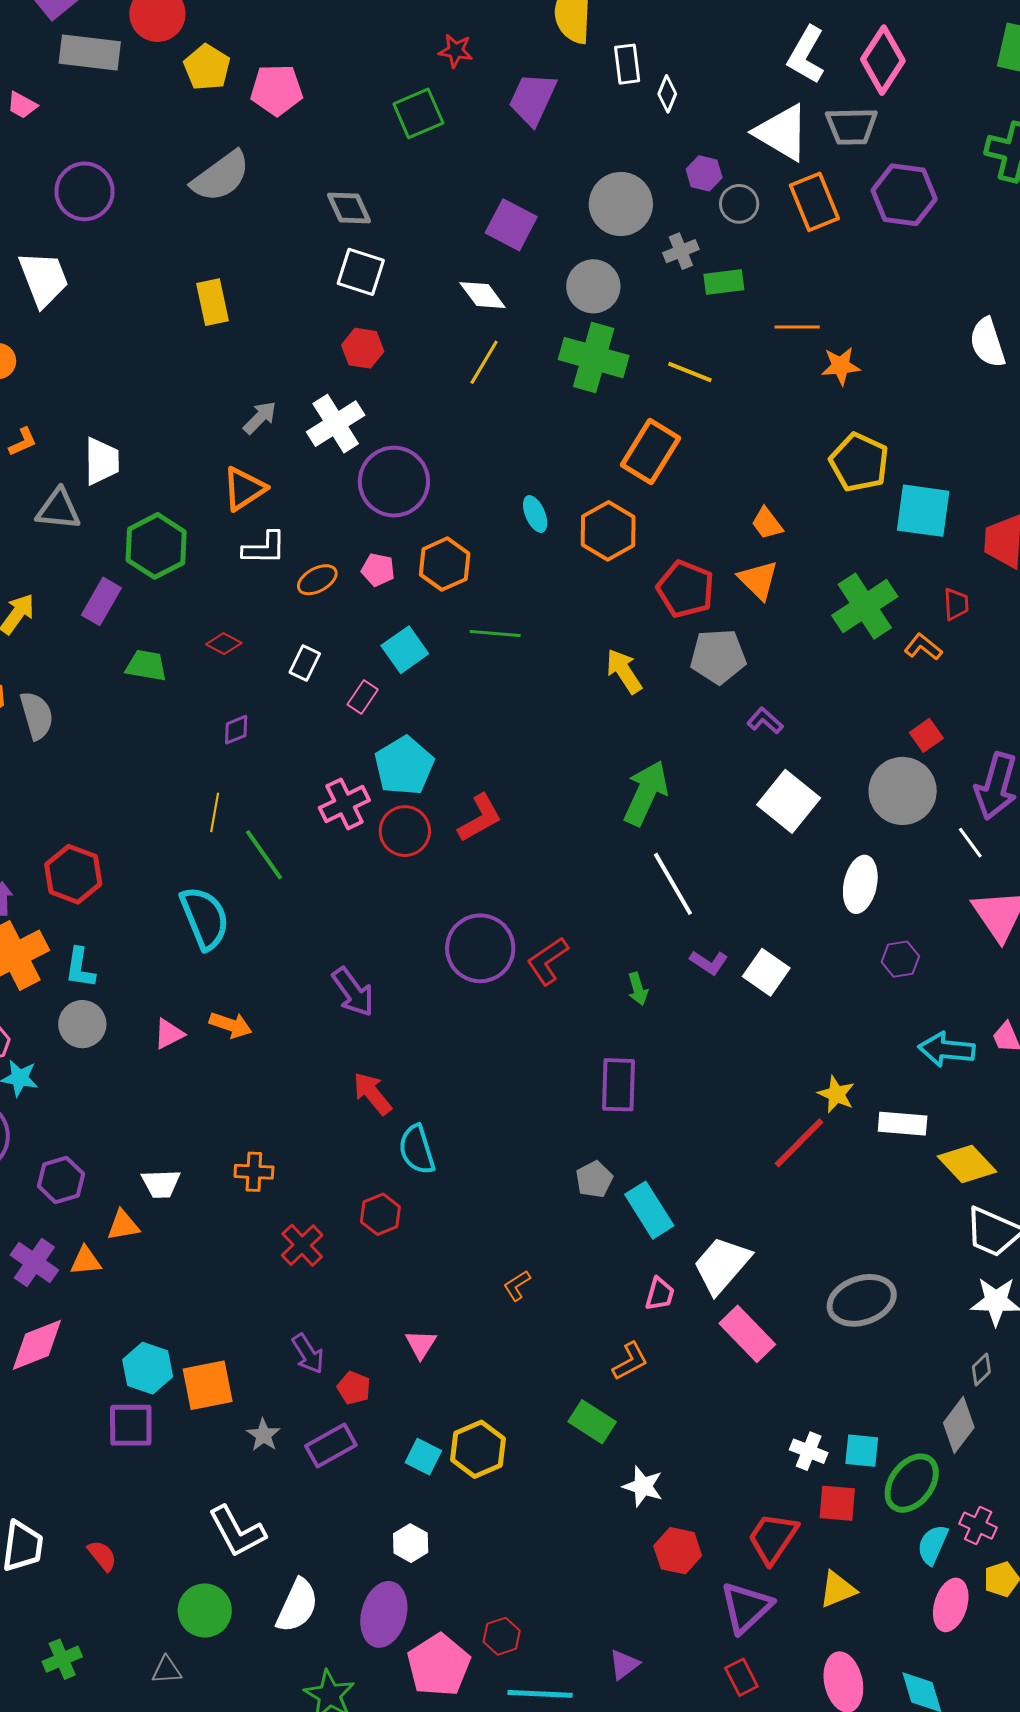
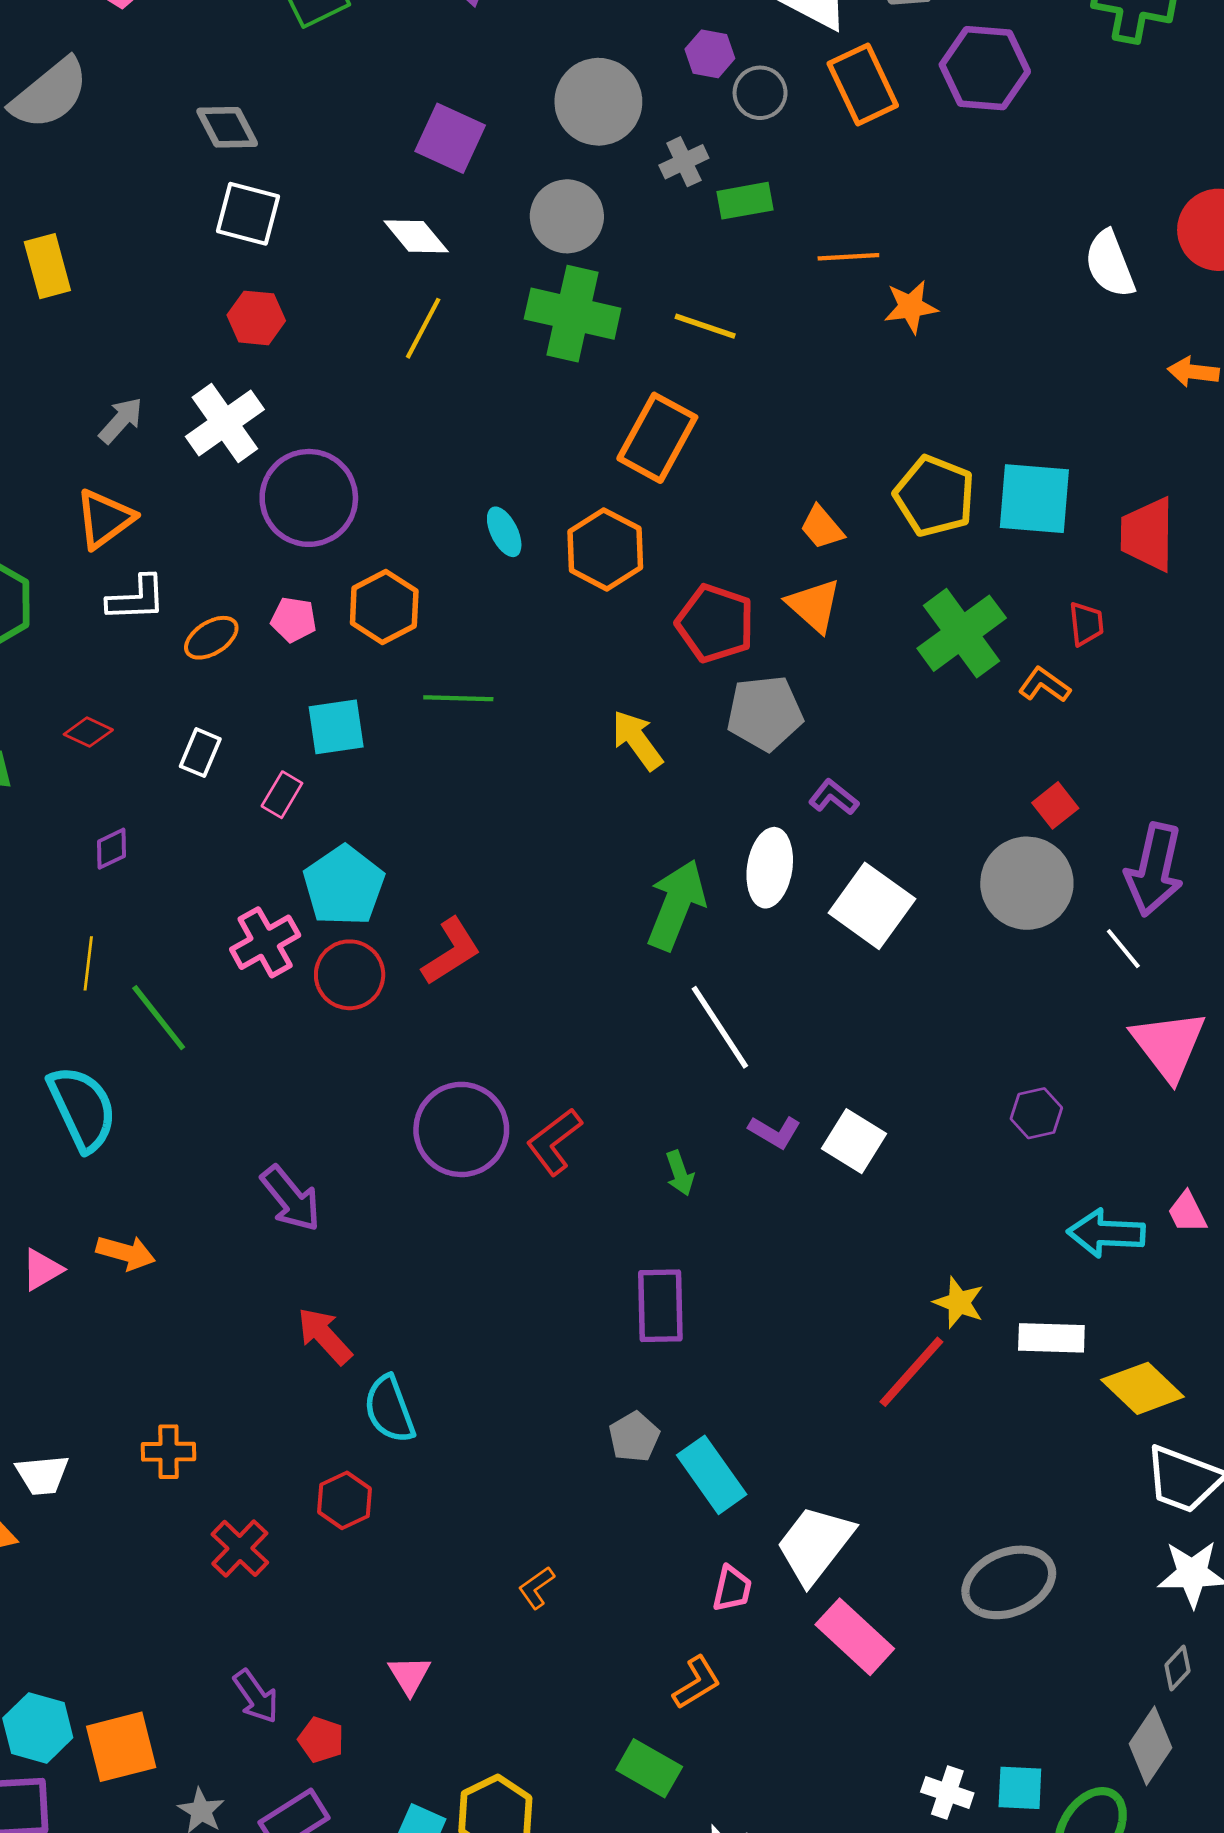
yellow pentagon: (859, 462) -> (934, 496), moved
cyan square: (405, 650) -> (336, 727), turned 30
white ellipse: (860, 884) -> (770, 868), moved

